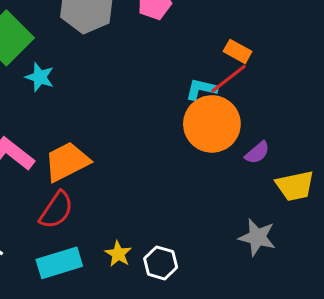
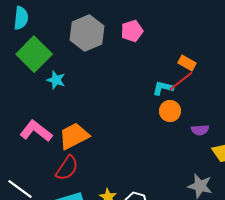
orange circle: (212, 124) -> (170, 111), size x0.6
purple semicircle: (257, 153) -> (200, 130), turned 36

